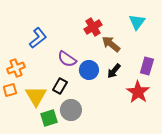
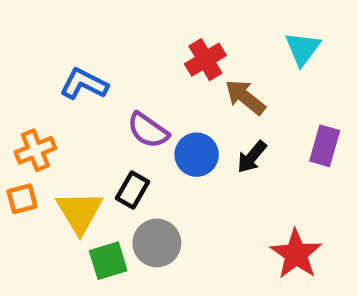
blue L-shape: (38, 38) -> (84, 84), turned -115
red star: (138, 92) -> (296, 254), moved

